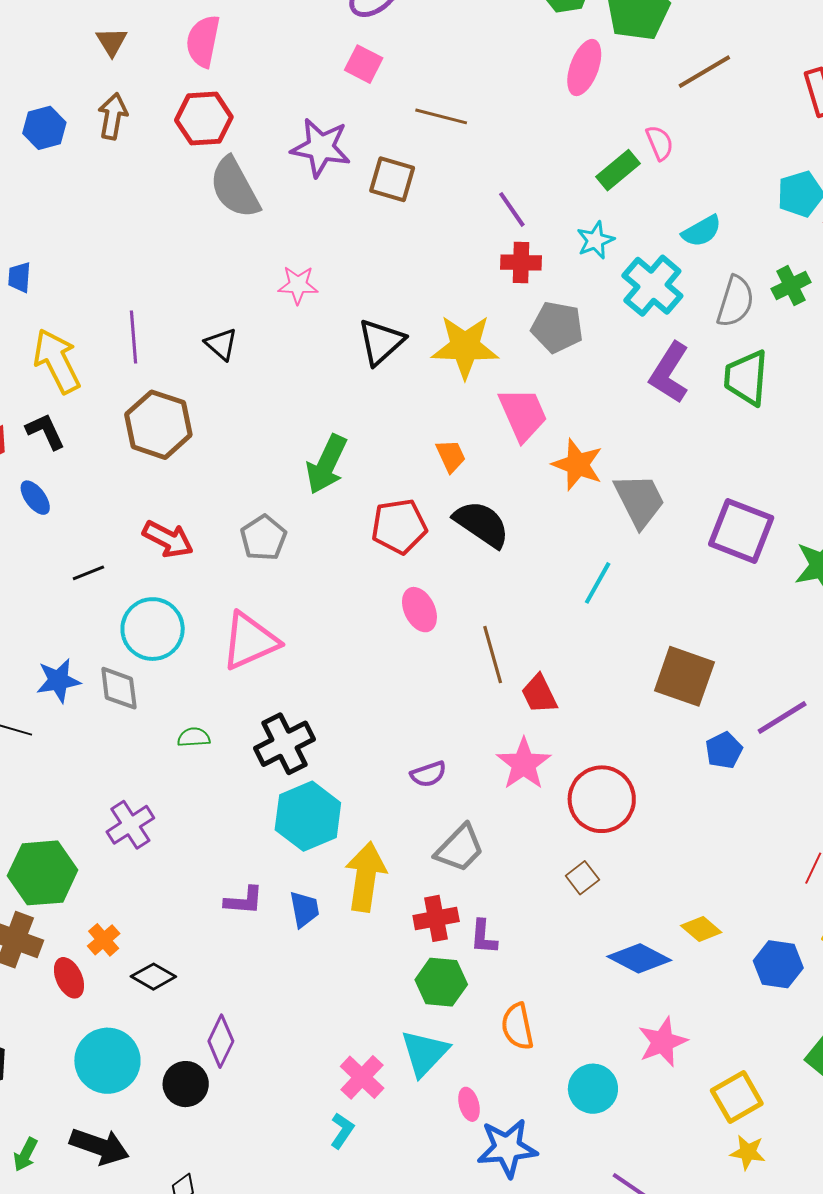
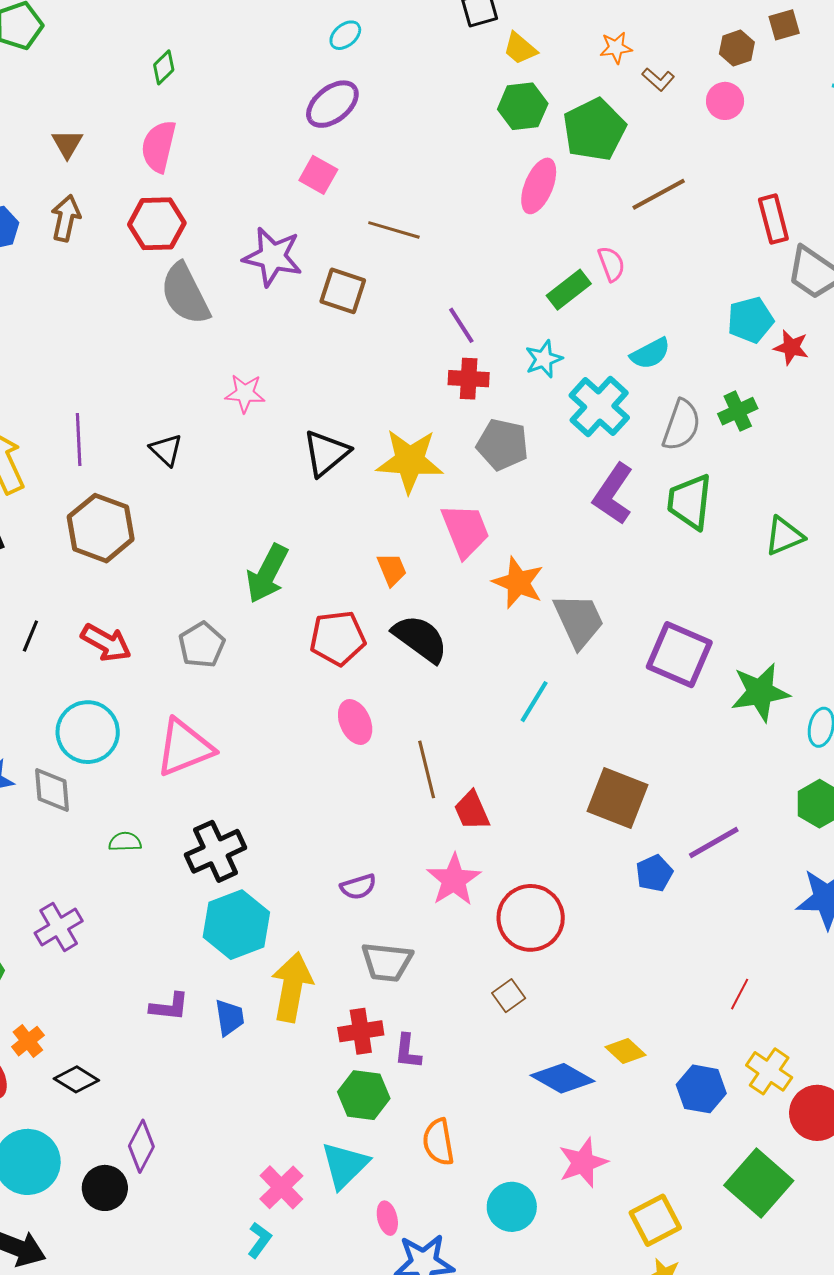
black line: (88, 573) -> (30, 636), moved, turned -48
gray trapezoid: (460, 848) -> (387, 962), turned 50

